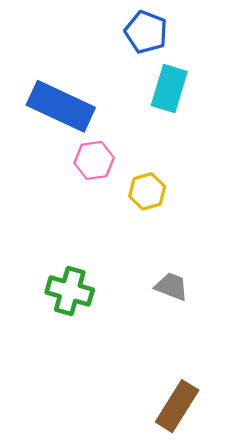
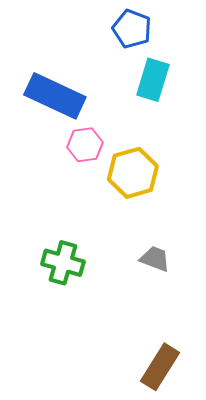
yellow hexagon: (147, 191) -> (133, 173), size x1.5

